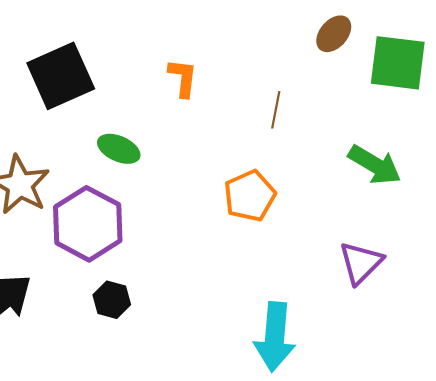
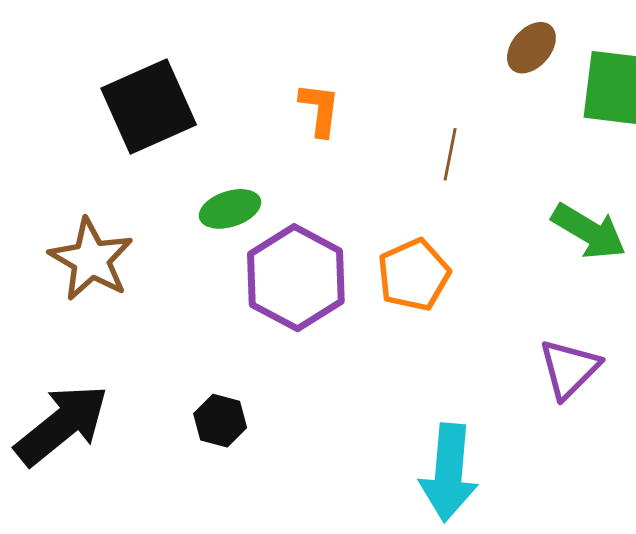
green ellipse: (119, 149) -> (230, 209), turned -42
purple hexagon: (88, 224) -> (296, 278), moved

